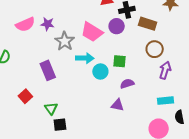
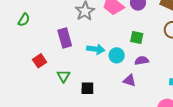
cyan arrow: (85, 58) -> (96, 49), moved
cyan circle: (100, 72) -> (117, 55), moved
black square: (60, 125) -> (87, 88), moved

